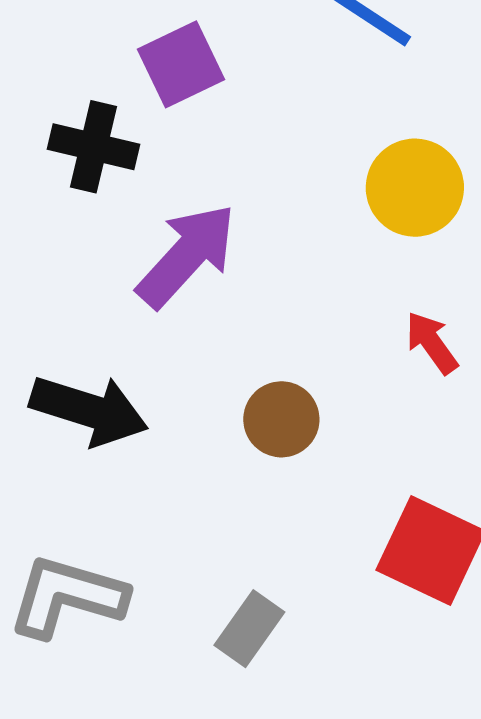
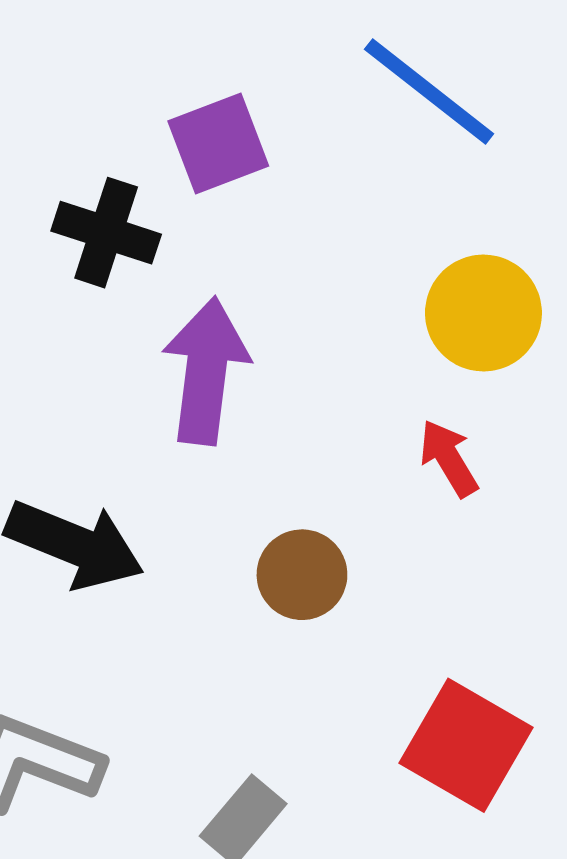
purple arrow: (187, 256) -> (206, 371), turned -40
red arrow: (432, 343) -> (449, 458), moved

